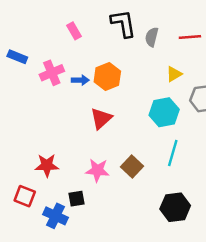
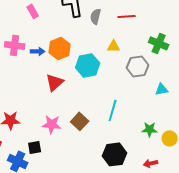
pink cross: (52, 73) -> (15, 45), turned 30
yellow triangle: (174, 74) -> (114, 46), turned 32
cyan hexagon: (164, 112) -> (88, 65), moved

